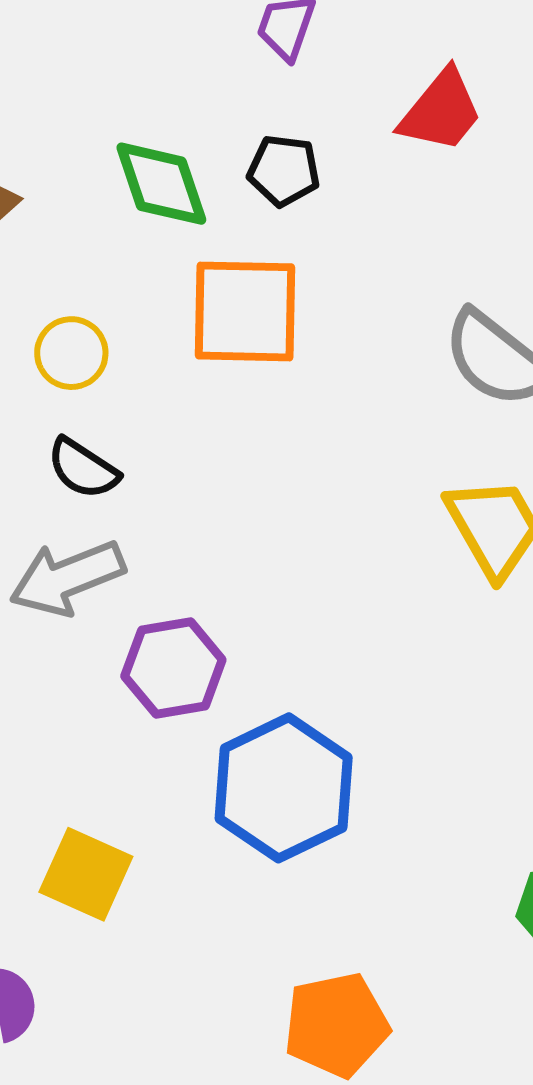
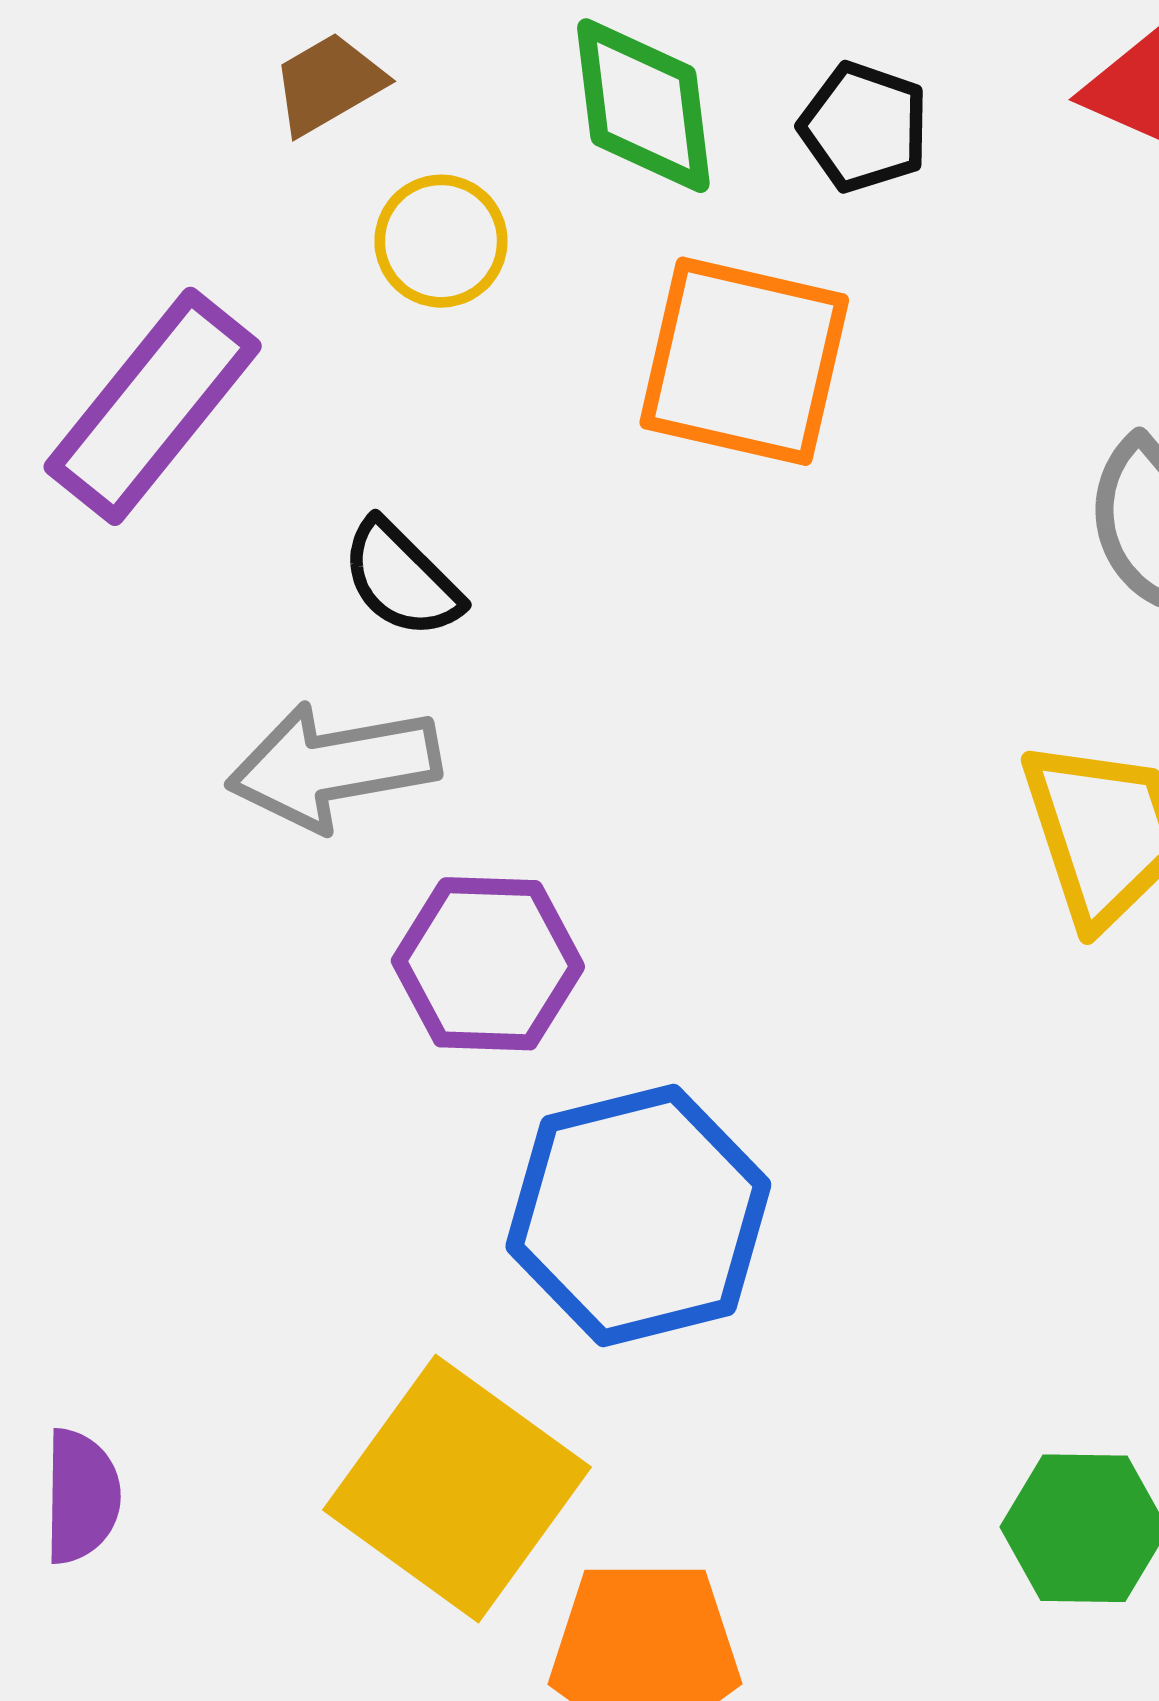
yellow circle: (71, 353) -> (441, 241), moved
yellow square: (86, 874) -> (457, 1488), moved, size x1.5

